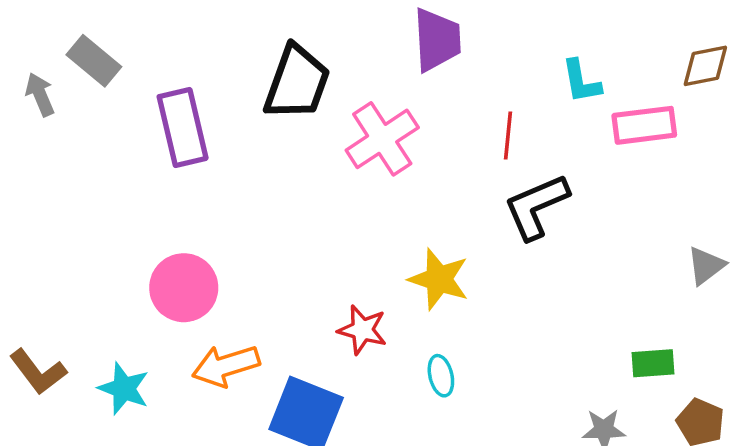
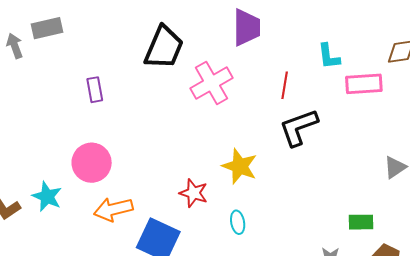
gray rectangle: (94, 61) -> (47, 28), turned -56
purple rectangle: (183, 127) -> (95, 90), moved, size x0.6
cyan star: (124, 388) -> (47, 197), moved

